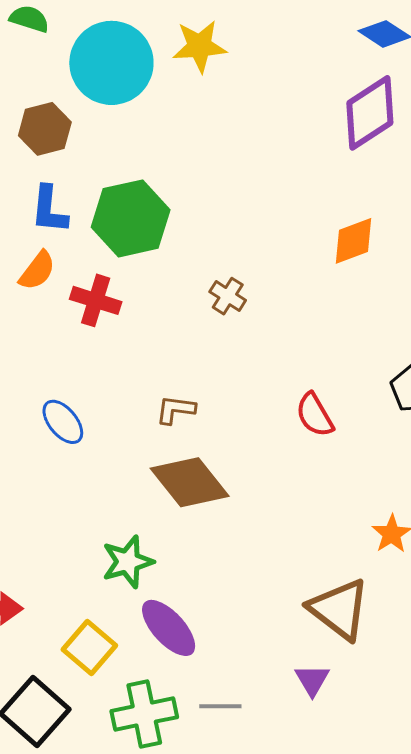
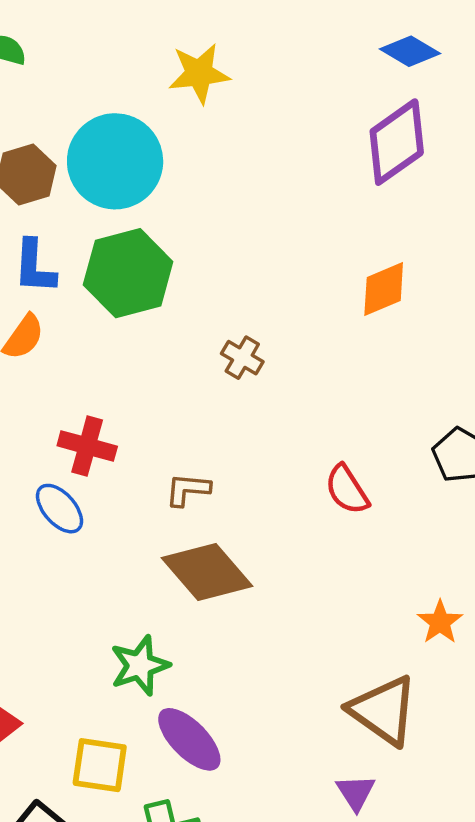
cyan circle: (111, 63) -> (115, 161), moved
red cross: (96, 300) -> (87, 446), moved
yellow square: (89, 647) -> (100, 765), turned -30

